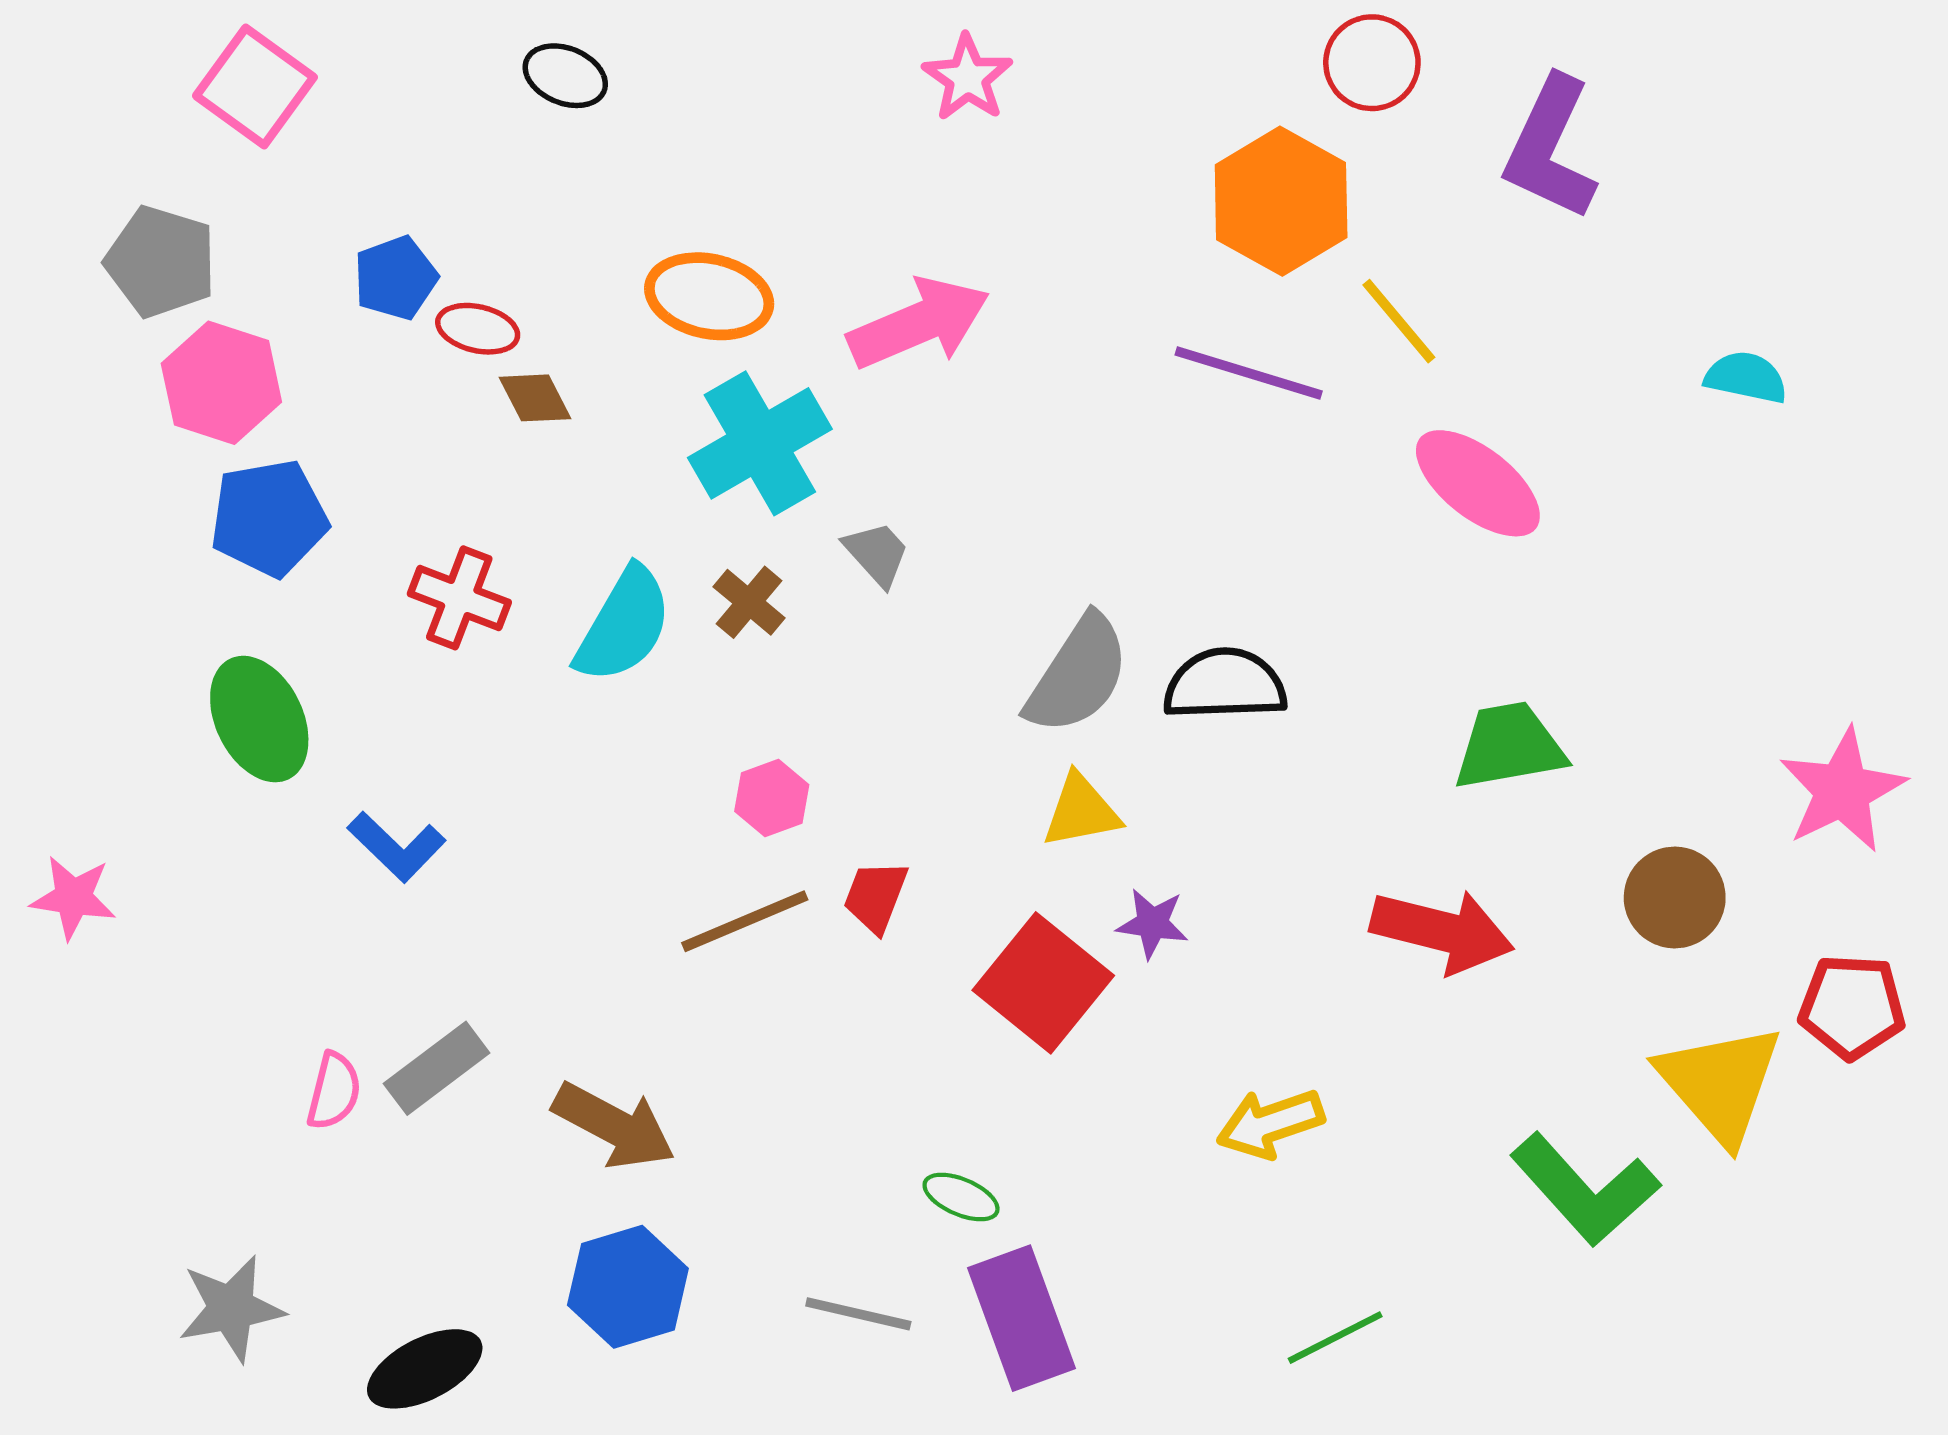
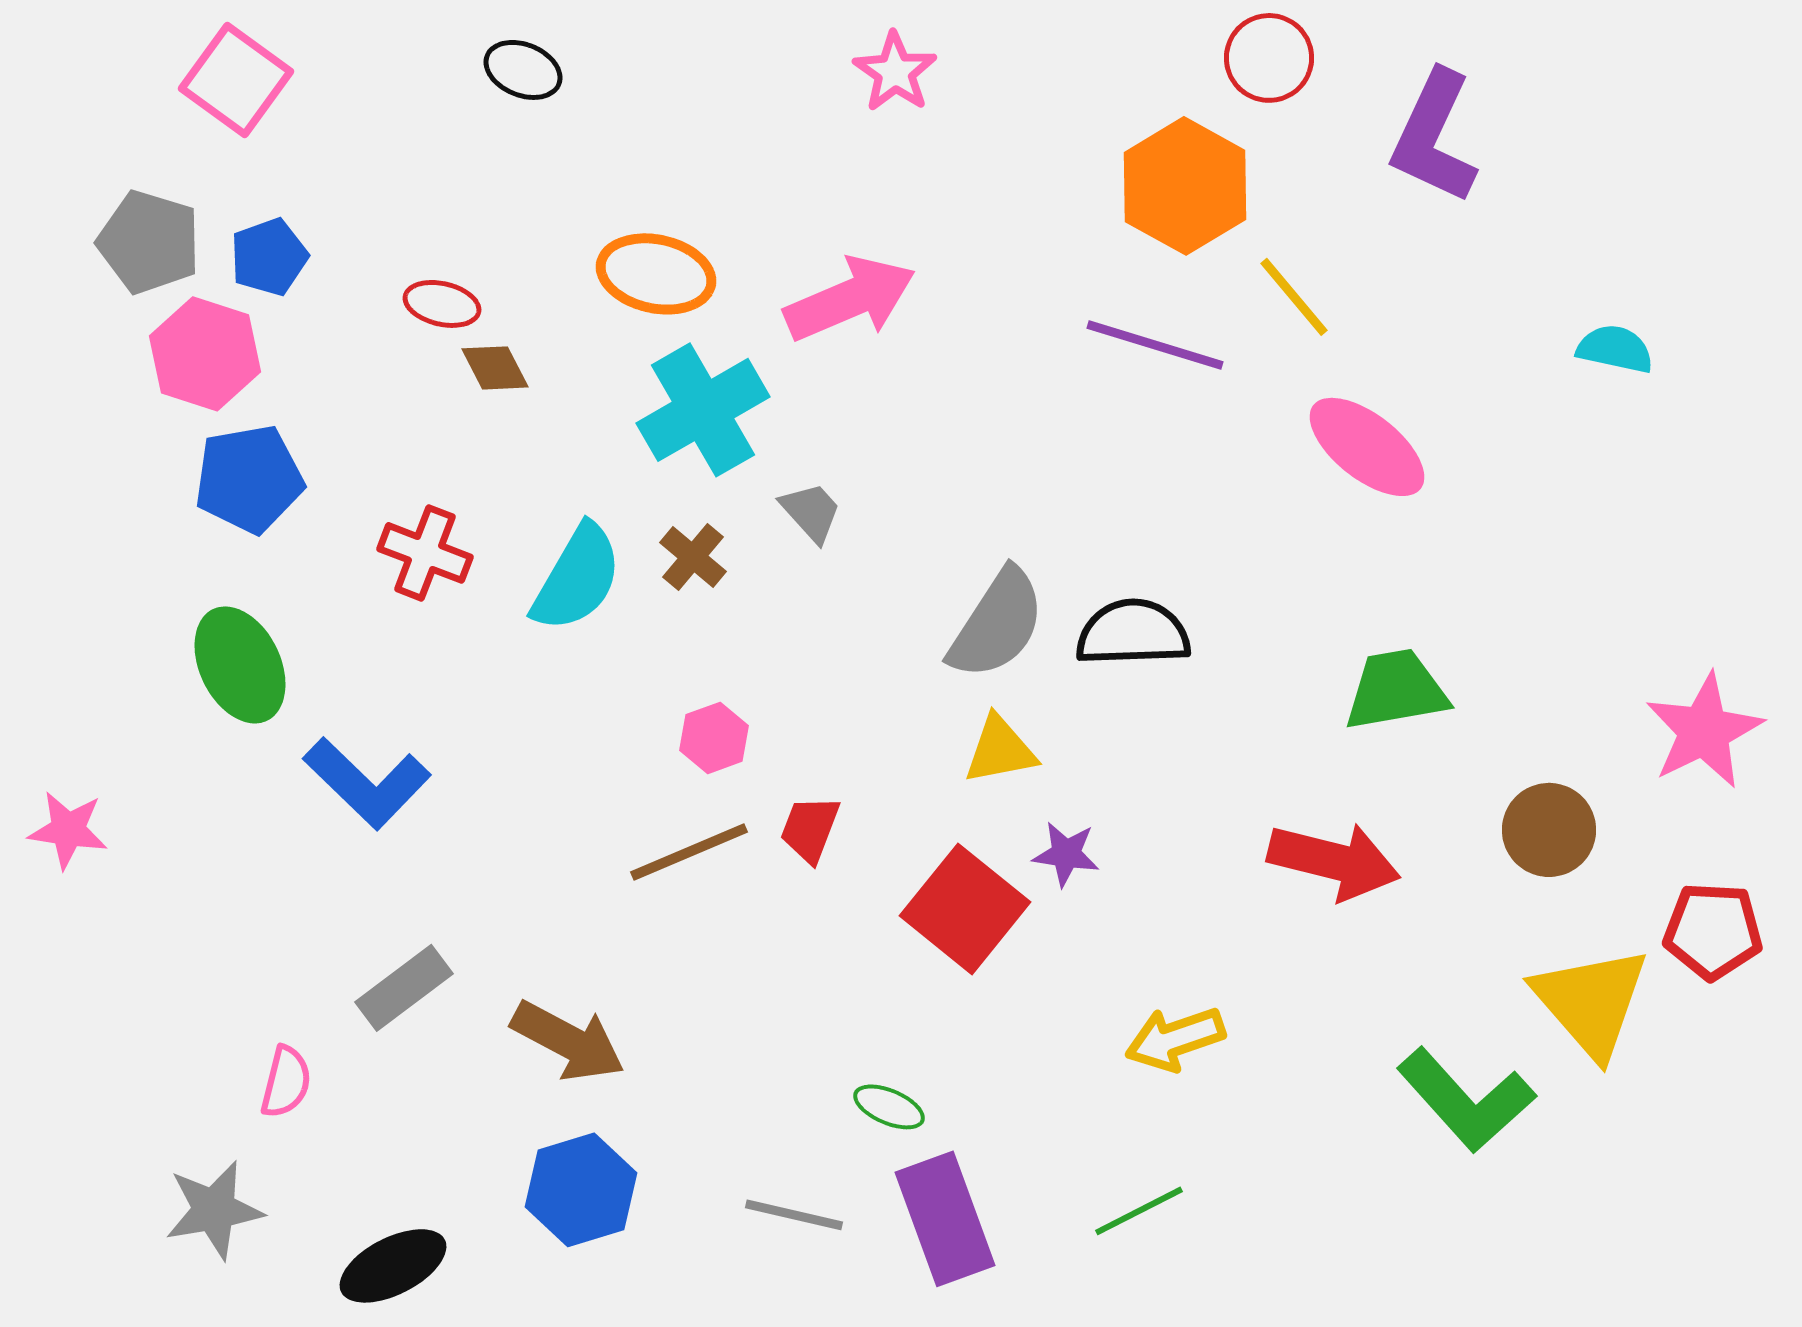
blue pentagon: (396, 278) -> (269, 257), moved
blue L-shape: (397, 847) -> (367, 783), size x1.4
pink semicircle: (334, 1091) -> (286, 1082), moved
green line: (1335, 1338) -> (1139, 1211), moved

